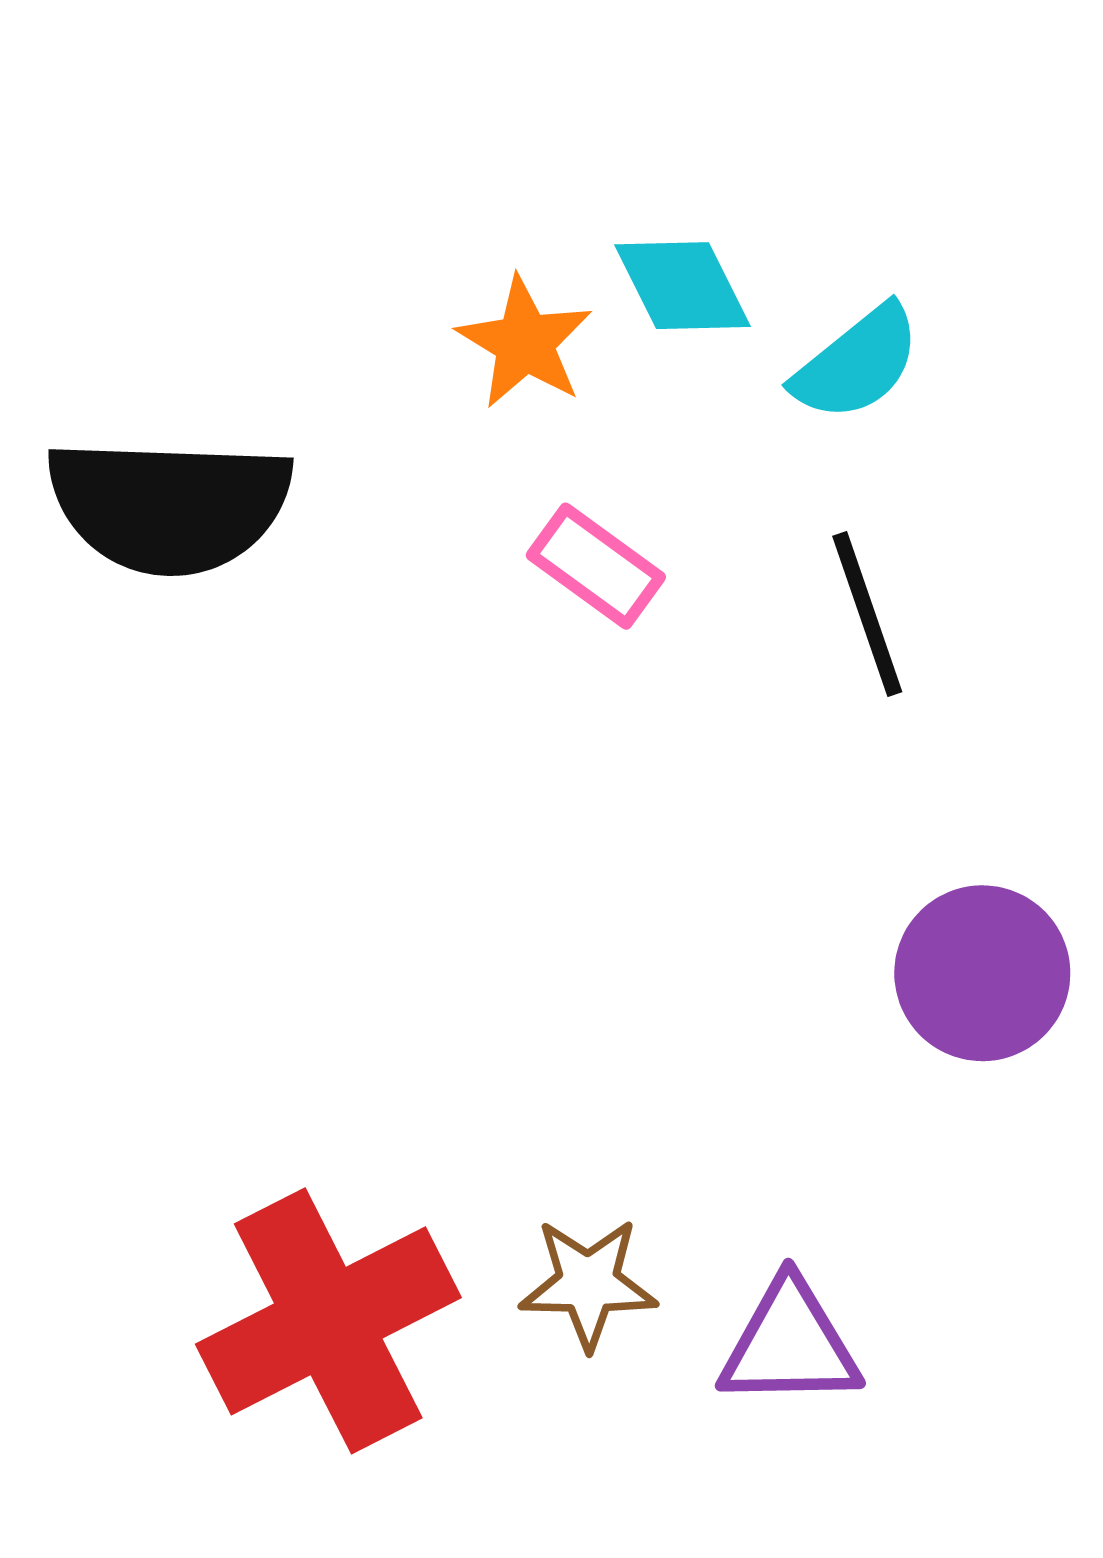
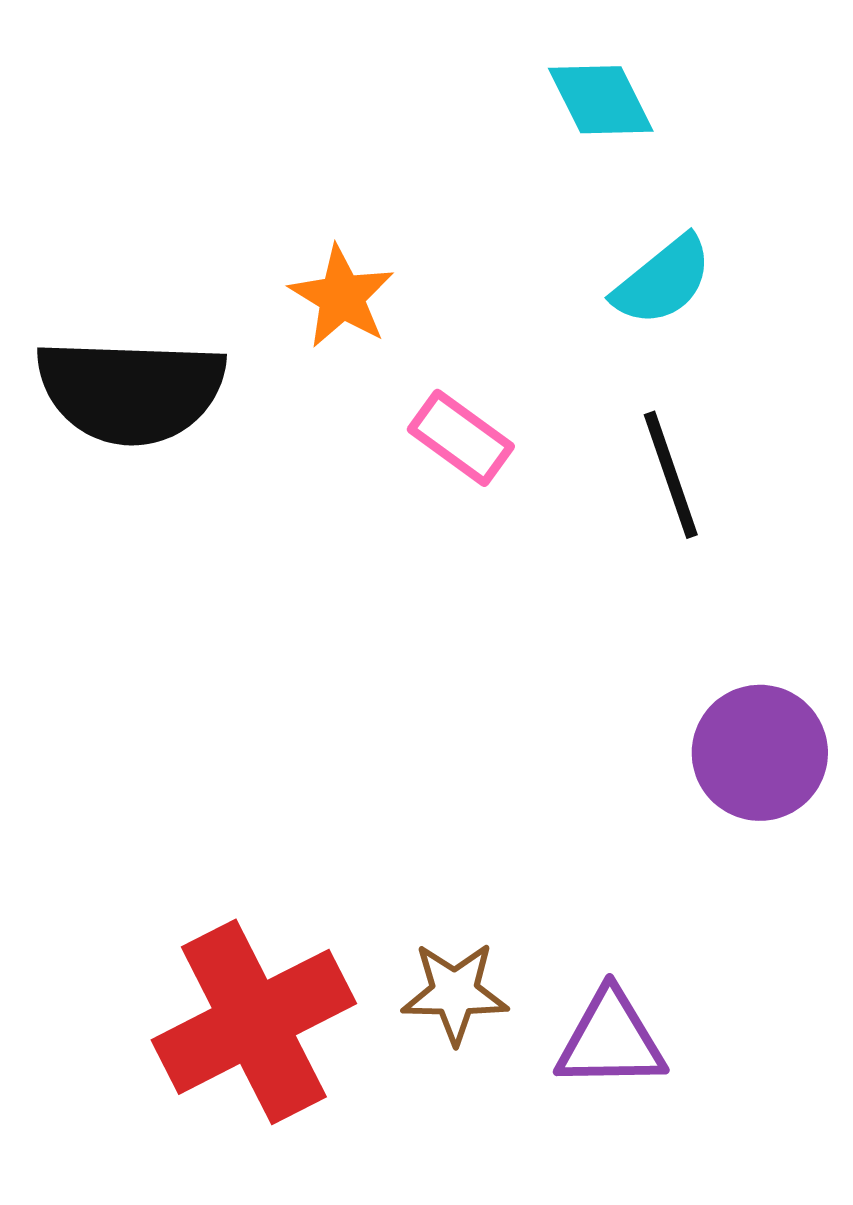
cyan diamond: (682, 286) -> (601, 100), moved
orange star: (525, 343) -> (342, 297), moved

